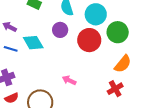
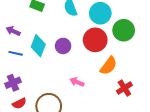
purple circle: (60, 30) -> (63, 46), moved
cyan diamond: (33, 43) -> (38, 46), turned 55
orange semicircle: (123, 64) -> (109, 66), moved

